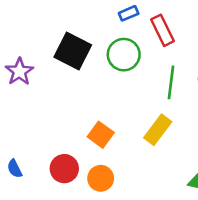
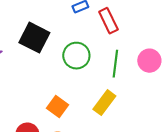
green circle: (124, 55) -> (76, 56), moved

